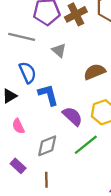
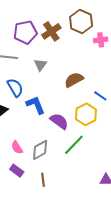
gray triangle: (59, 50) -> (40, 65), turned 32
pink semicircle: (18, 126) -> (17, 148), moved

